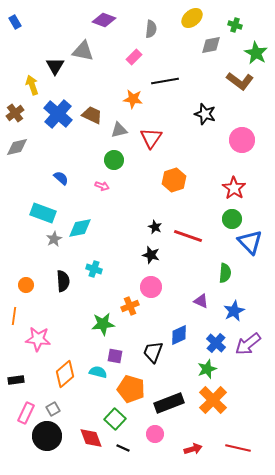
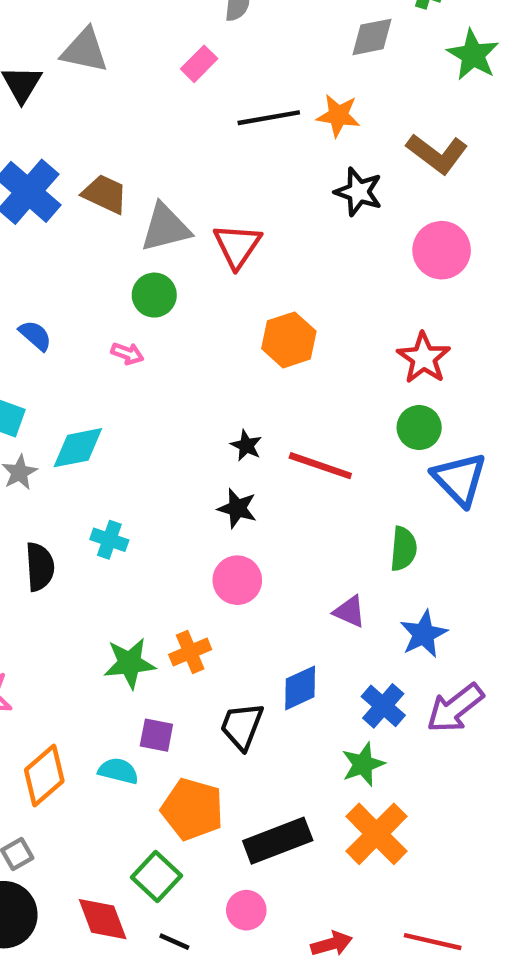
brown L-shape: (240, 81) -> (437, 154), moved
orange star: (133, 99) -> (338, 115), moved
gray triangle: (119, 130) -> (165, 228), size x1.4
orange cross: (130, 306) -> (190, 652), moved

